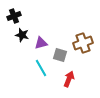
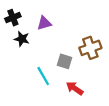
purple triangle: (41, 43) -> (44, 23), moved
red arrow: (69, 79) -> (75, 88), turned -77

